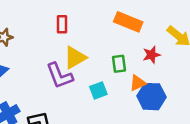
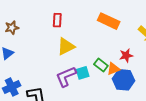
red star: (152, 55) -> (126, 55), moved
green rectangle: (119, 64) -> (101, 65), moved, turned -48
purple L-shape: (60, 76) -> (66, 77), moved, turned 85

